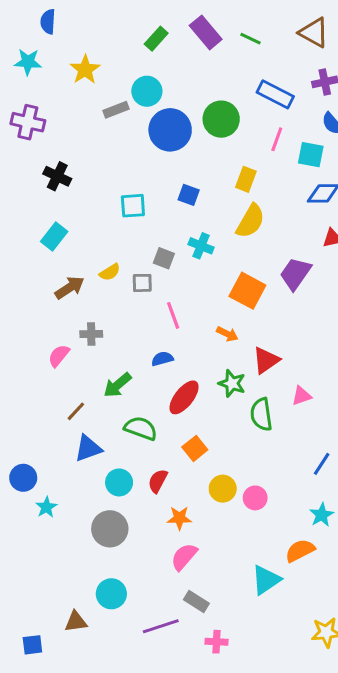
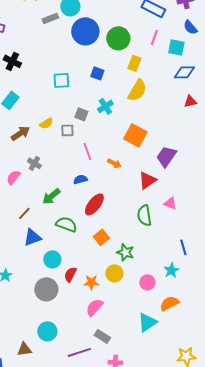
green circle: (221, 119) -> (118, 38), moved
cyan cross: (201, 246) -> (105, 106), turned 35
purple trapezoid: (295, 274) -> (166, 156), moved
gray cross: (91, 334) -> (34, 163), turned 32
orange arrow: (227, 334) -> (114, 163), moved
green star: (232, 383) -> (125, 252), moved
pink triangle: (302, 396) -> (170, 203), turned 40
blue line: (322, 464) -> (183, 247), turned -49
red semicircle: (158, 481) -> (70, 274), moved
yellow circle: (223, 489) -> (114, 273), moved
pink circle: (255, 498) -> (147, 282), moved
cyan star: (322, 515) -> (171, 270), moved

